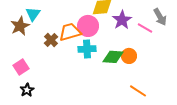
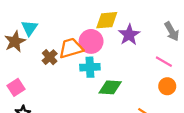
pink line: (145, 28) -> (164, 62), moved
orange circle: (129, 56) -> (167, 86), moved
green diamond: (113, 57) -> (110, 87), moved

